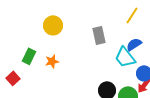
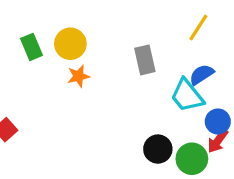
green rectangle: (29, 56) -> (32, 47), moved, turned -49
orange star: (52, 61) -> (78, 76), moved

